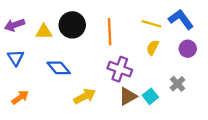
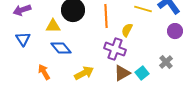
yellow triangle: (44, 32) -> (53, 26), moved
yellow semicircle: (153, 48) -> (127, 30), moved
orange arrow: (20, 97) -> (44, 72), moved, turned -84

